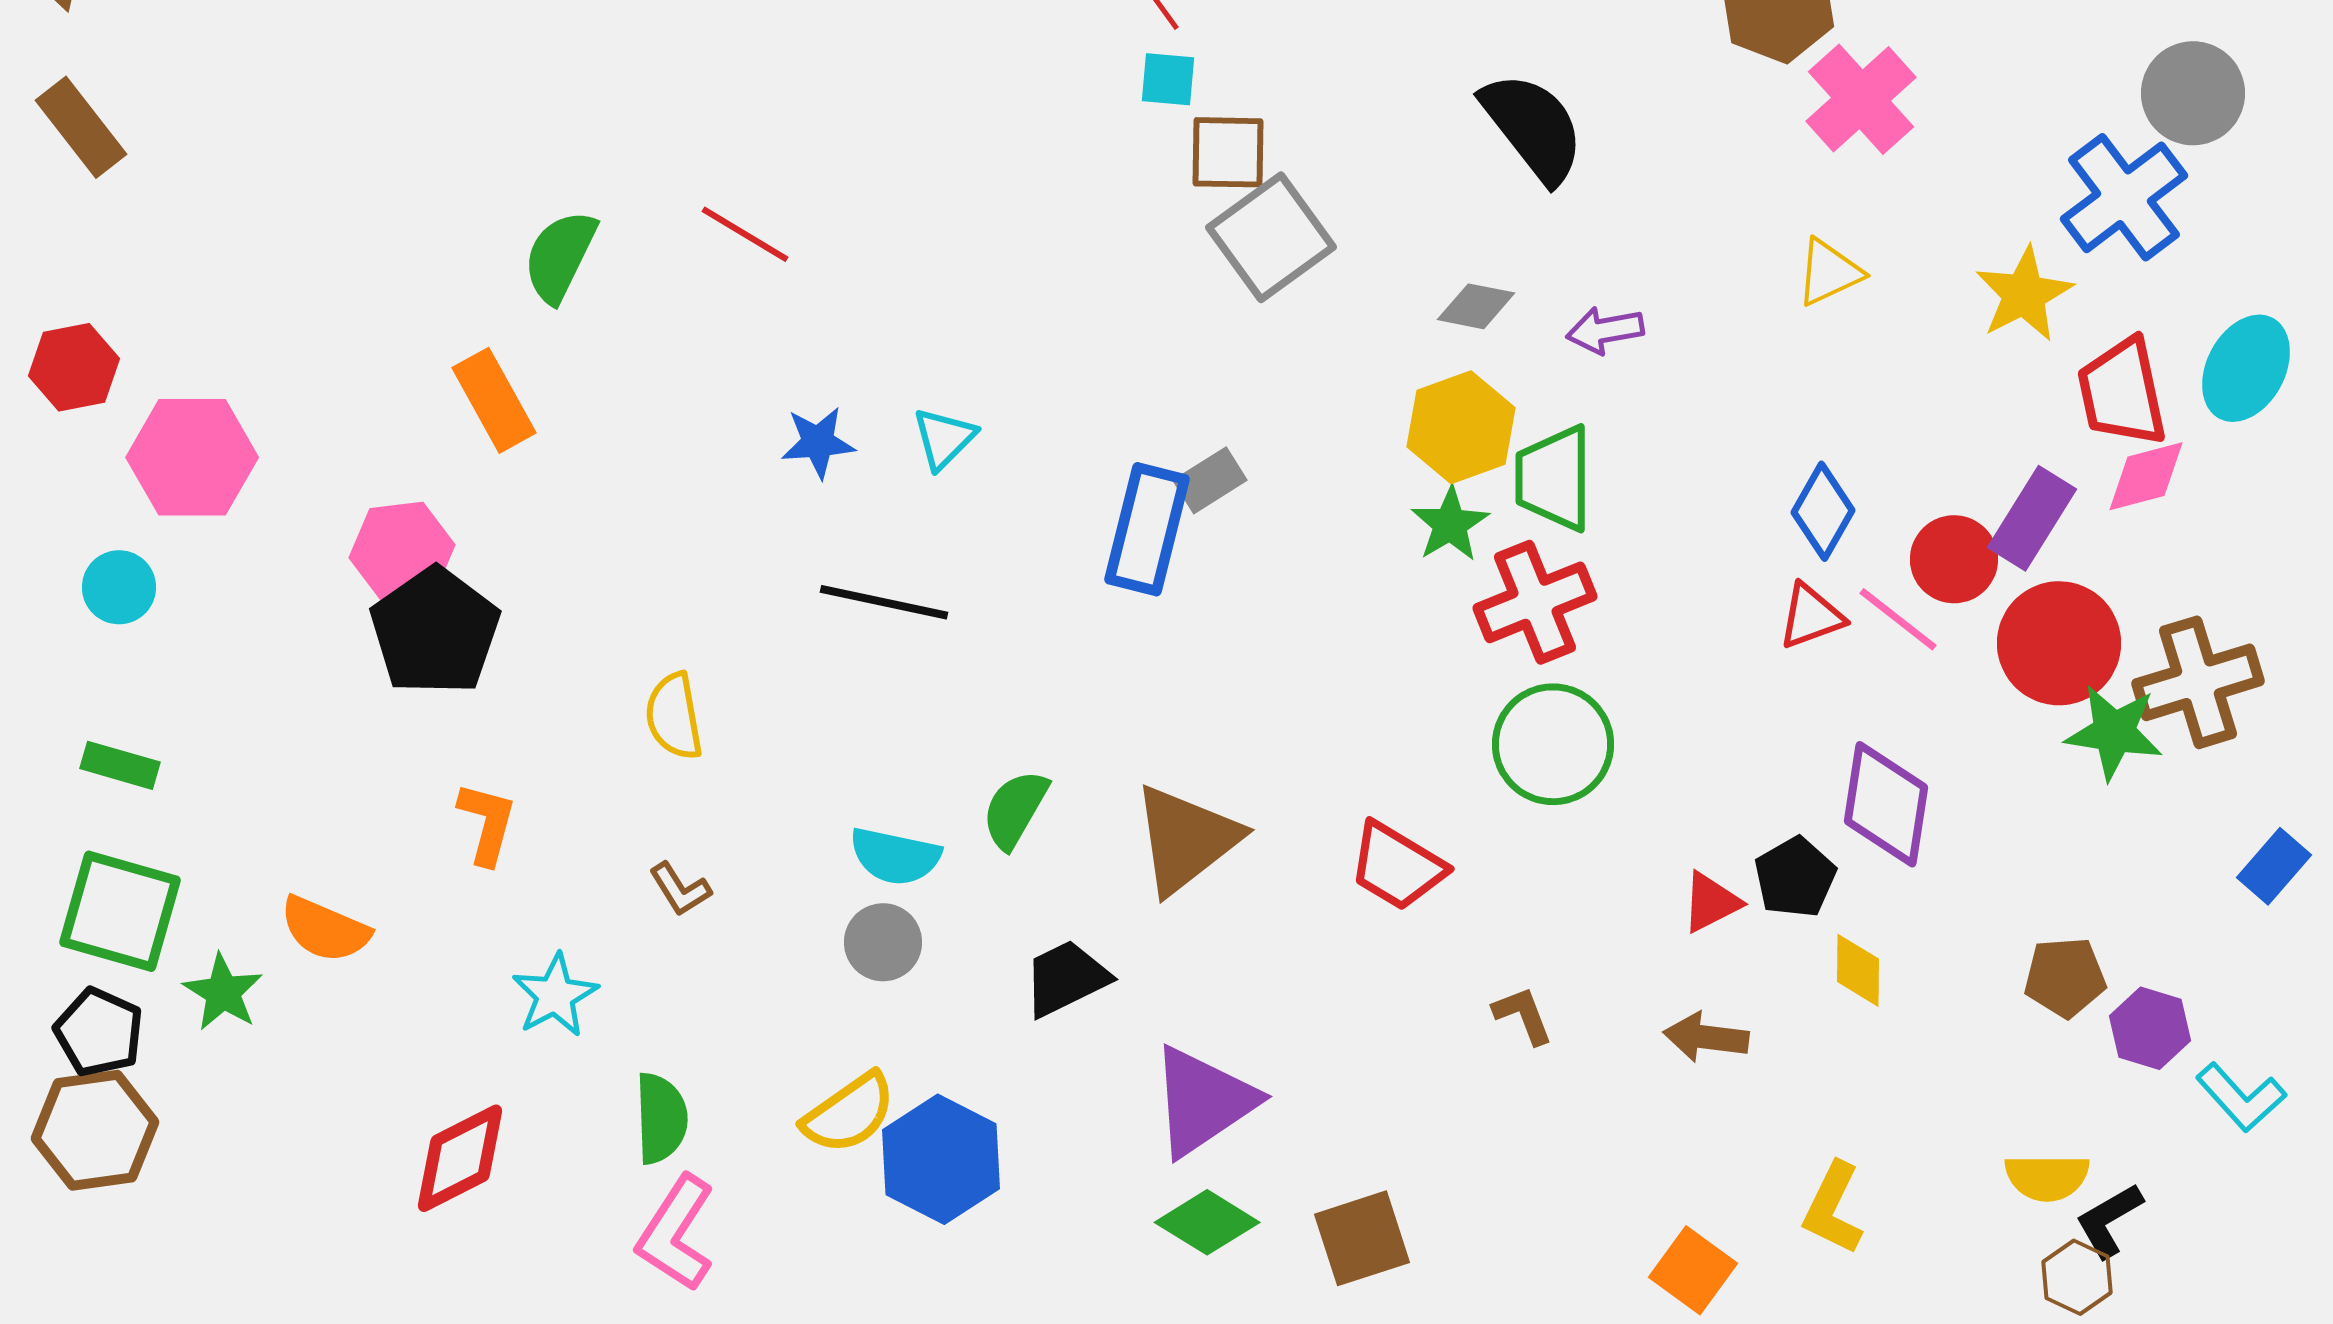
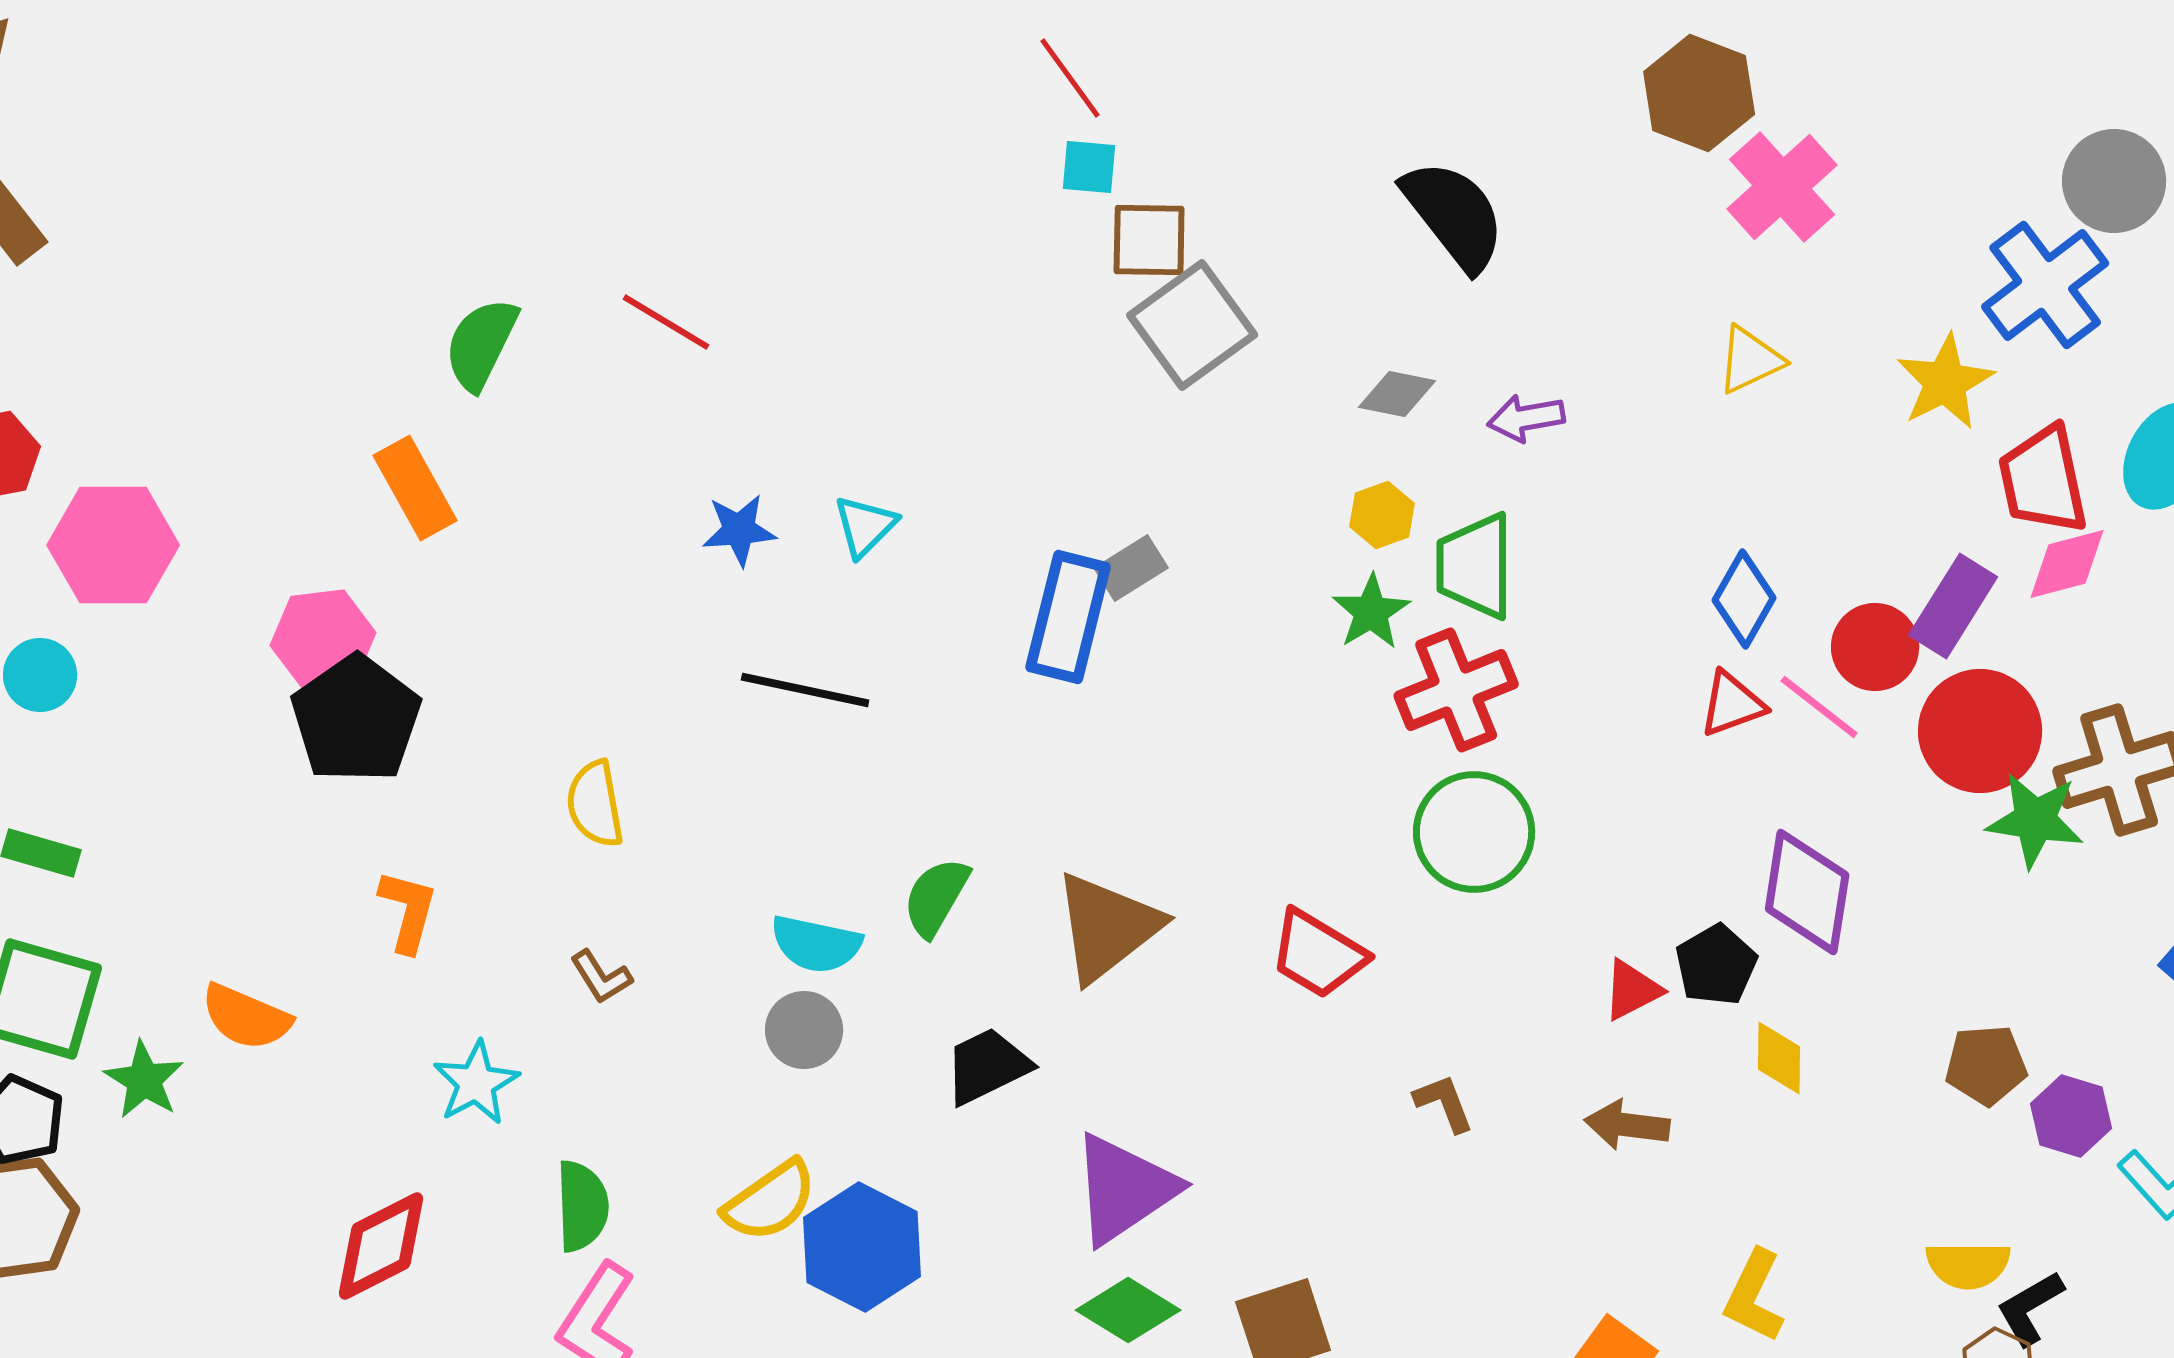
yellow hexagon: (1461, 427) -> (1382, 515), size x0.6

